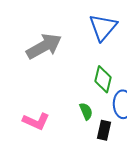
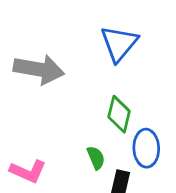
gray arrow: (44, 46) -> (39, 69), turned 39

